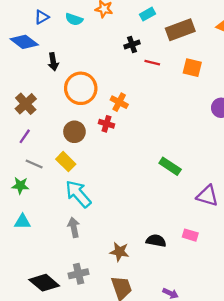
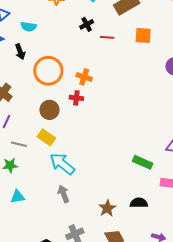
cyan semicircle: (74, 19) -> (29, 27), moved
green rectangle: (170, 166) -> (143, 162), moved
black semicircle: (156, 241) -> (139, 203), moved
brown star: (119, 252) -> (107, 208), turned -30

